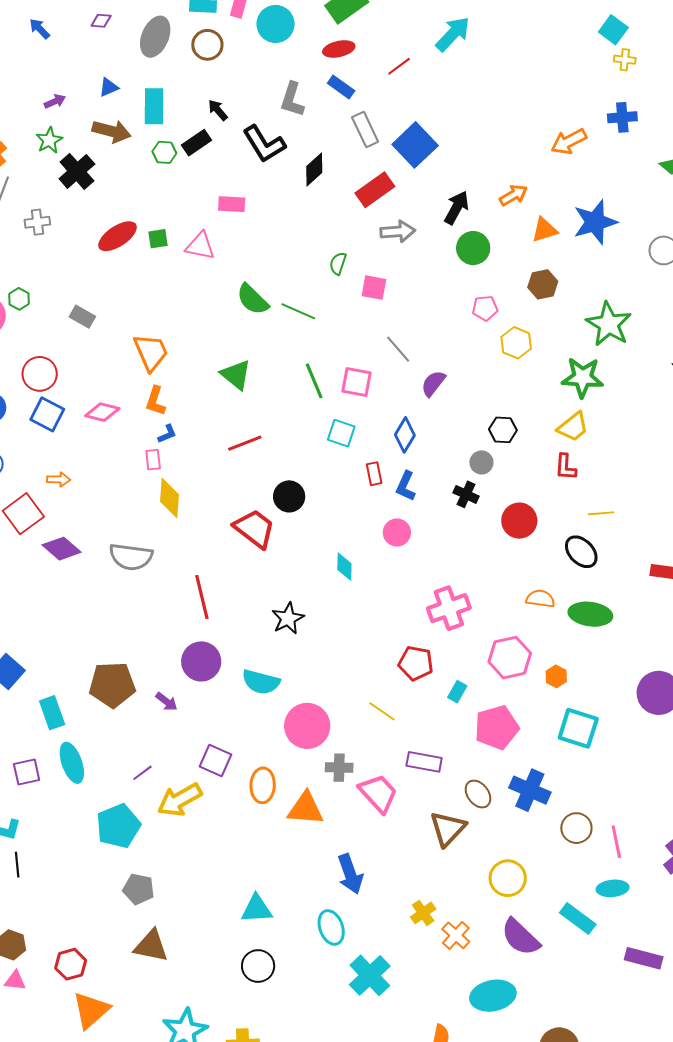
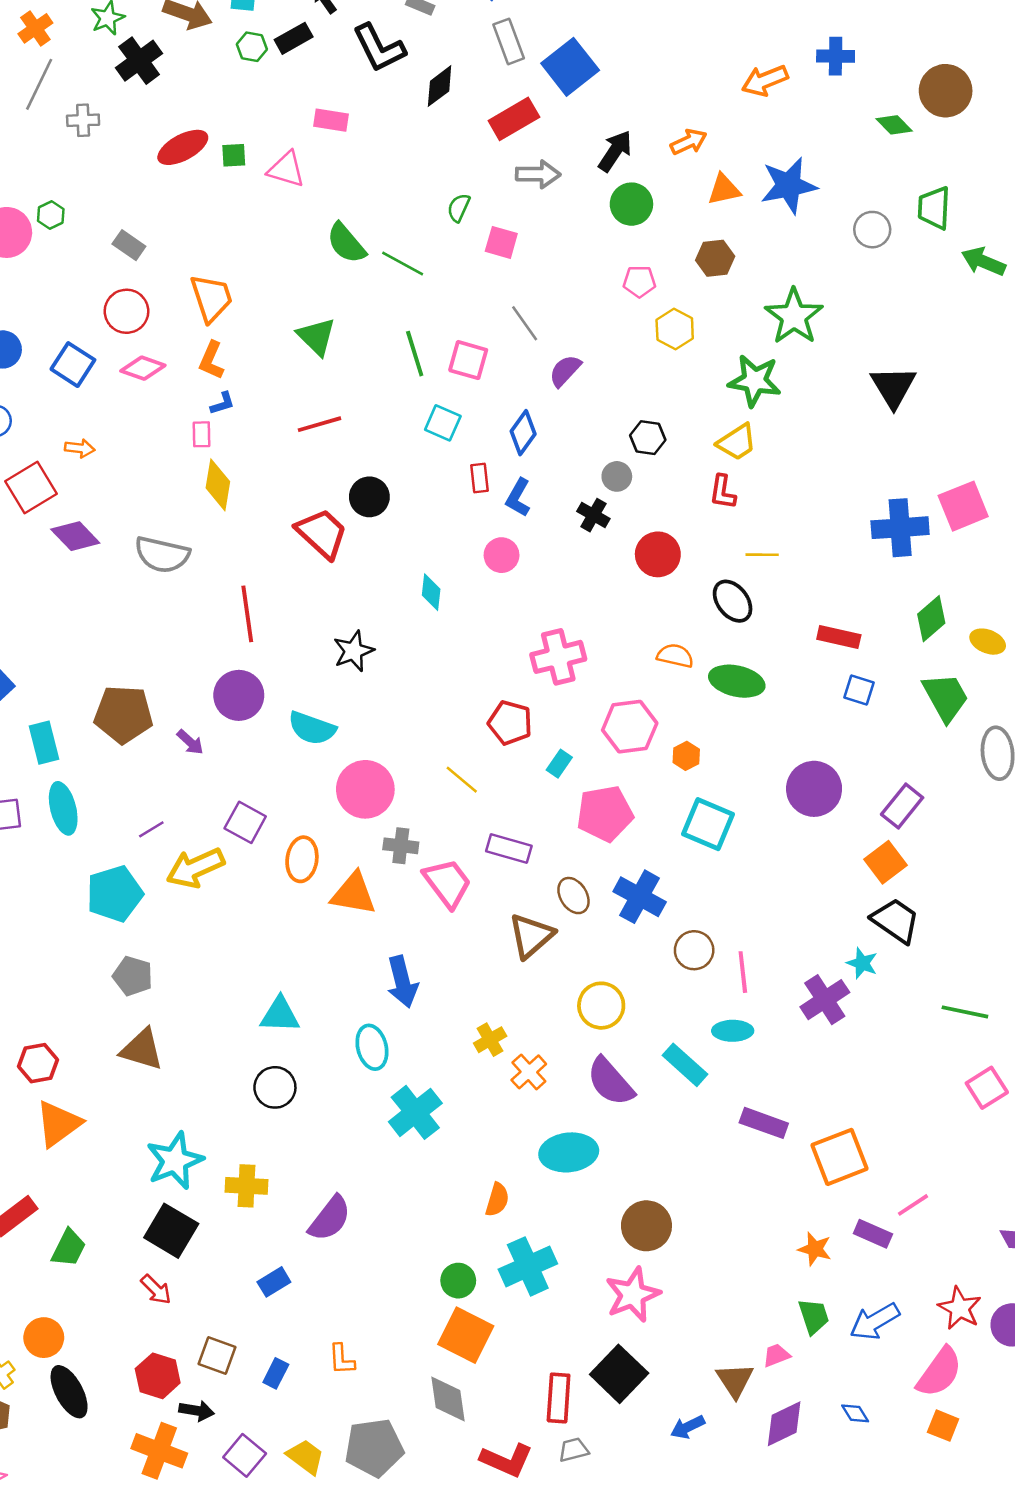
red circle: (40, 374) -> (126, 311), moved

